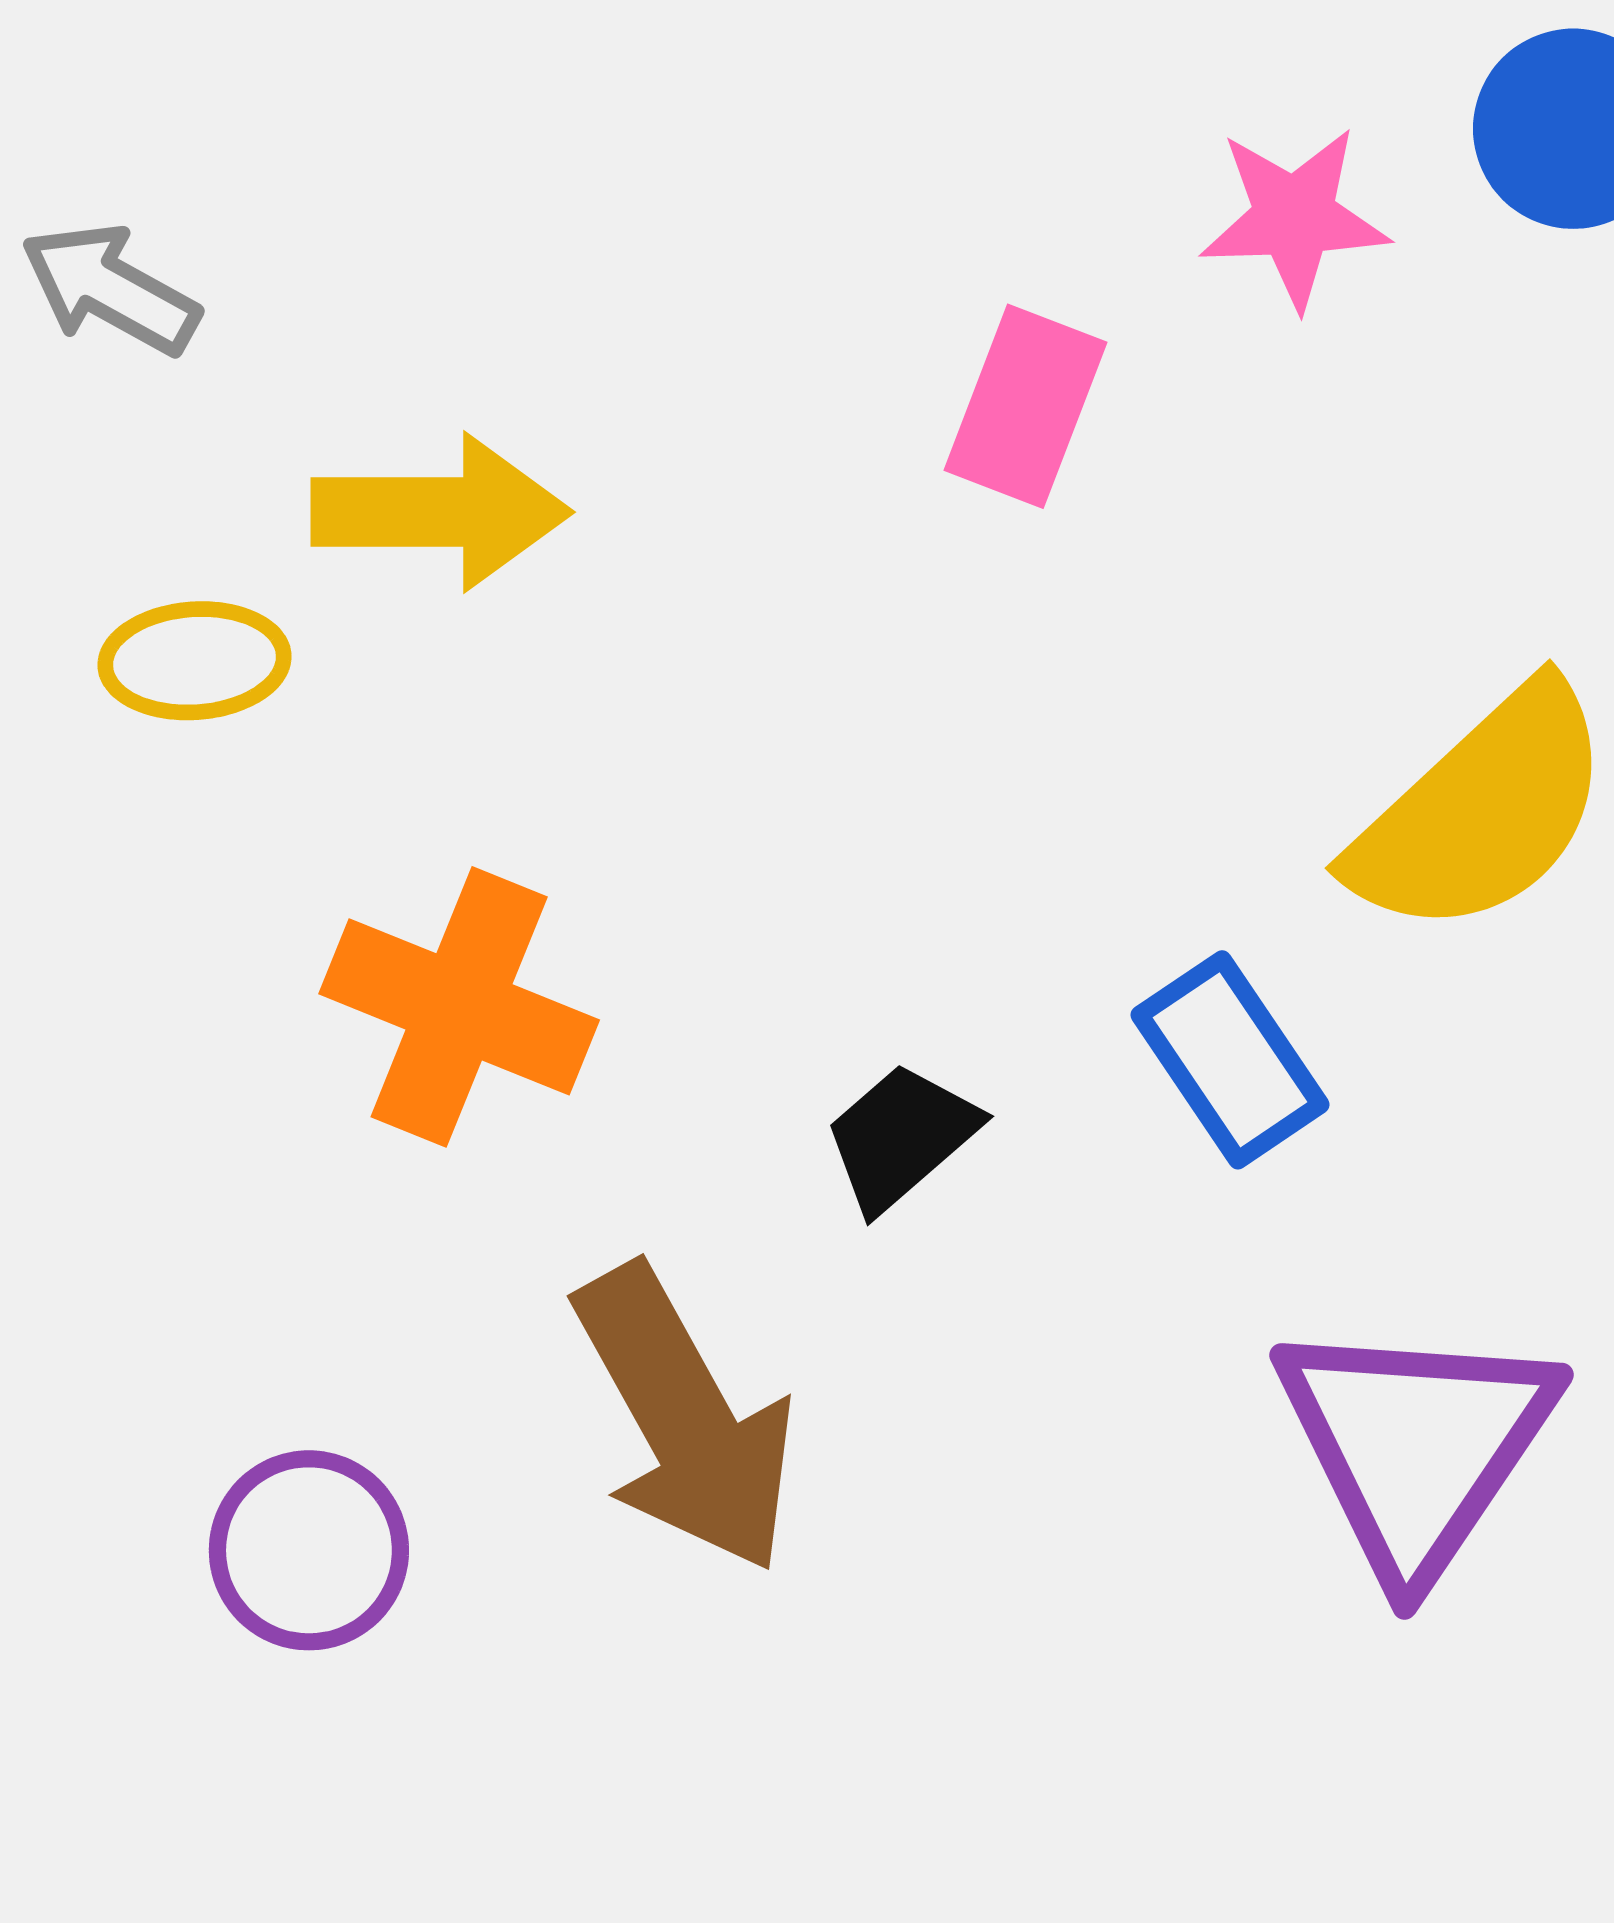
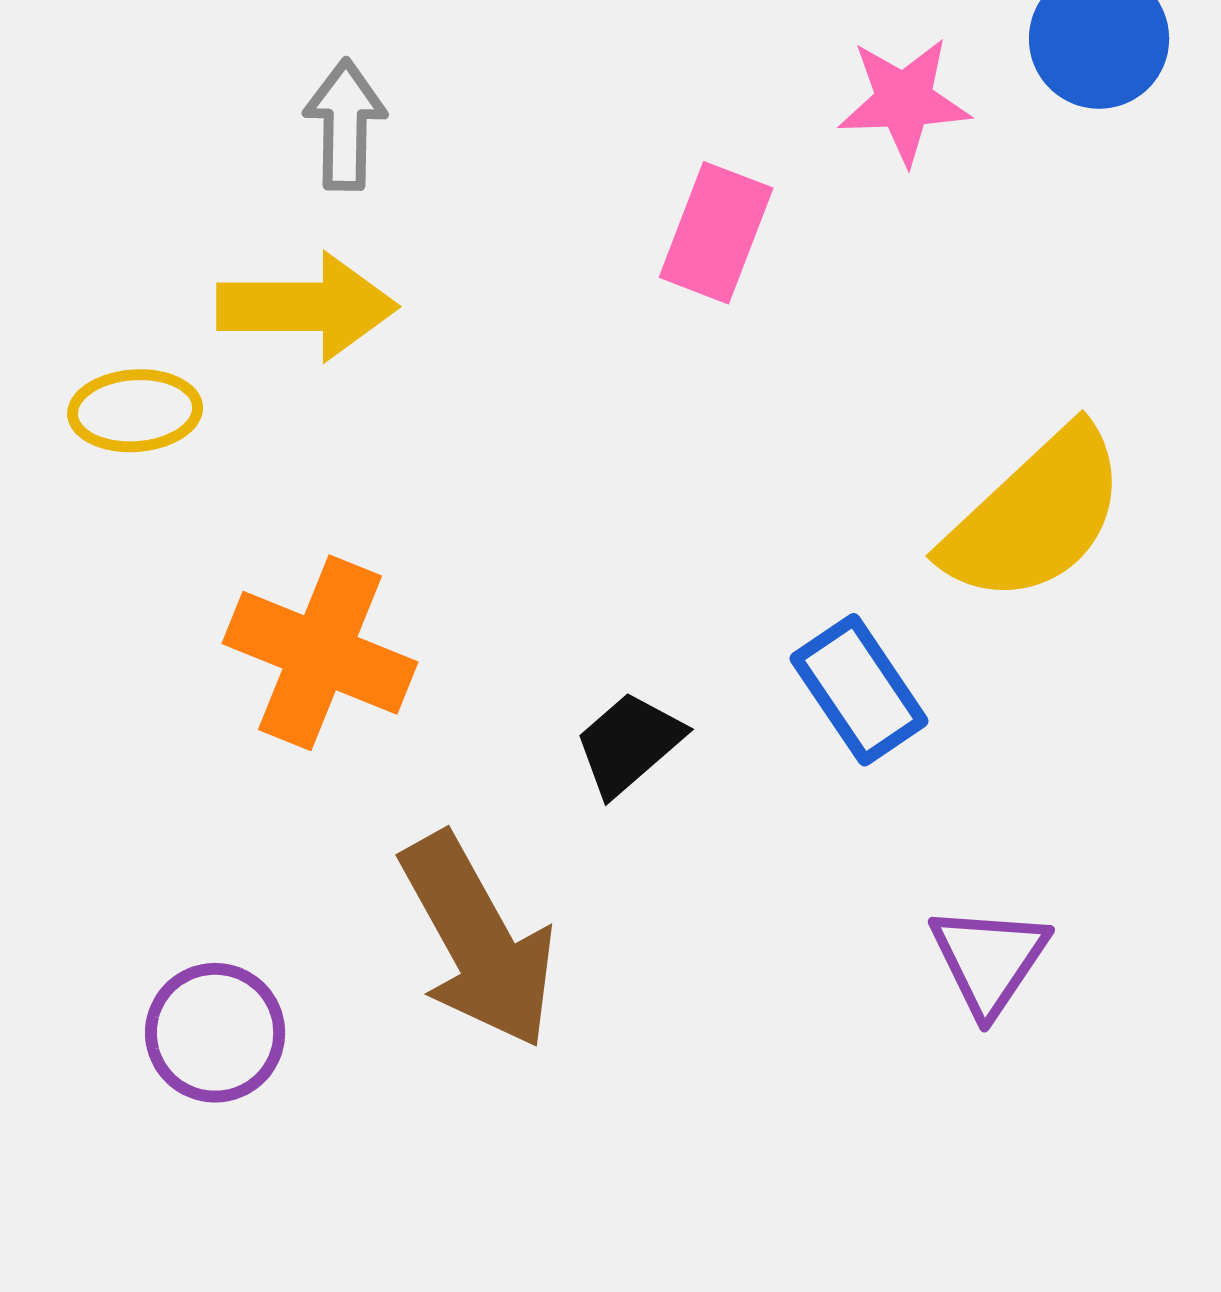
gray arrow: (110, 289) -> (345, 125), moved, turned 62
purple triangle: (1416, 1446) -> (989, 960), size x0.6

